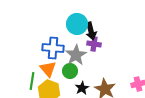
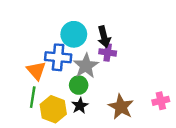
cyan circle: (77, 24) -> (74, 34), moved
orange triangle: (48, 69) -> (36, 71), moved
black star: (82, 88) -> (80, 106), moved

